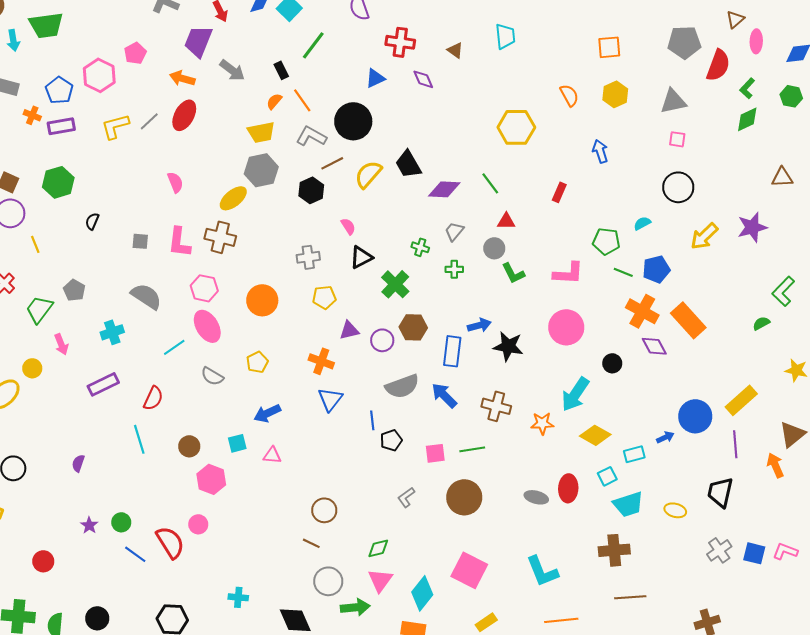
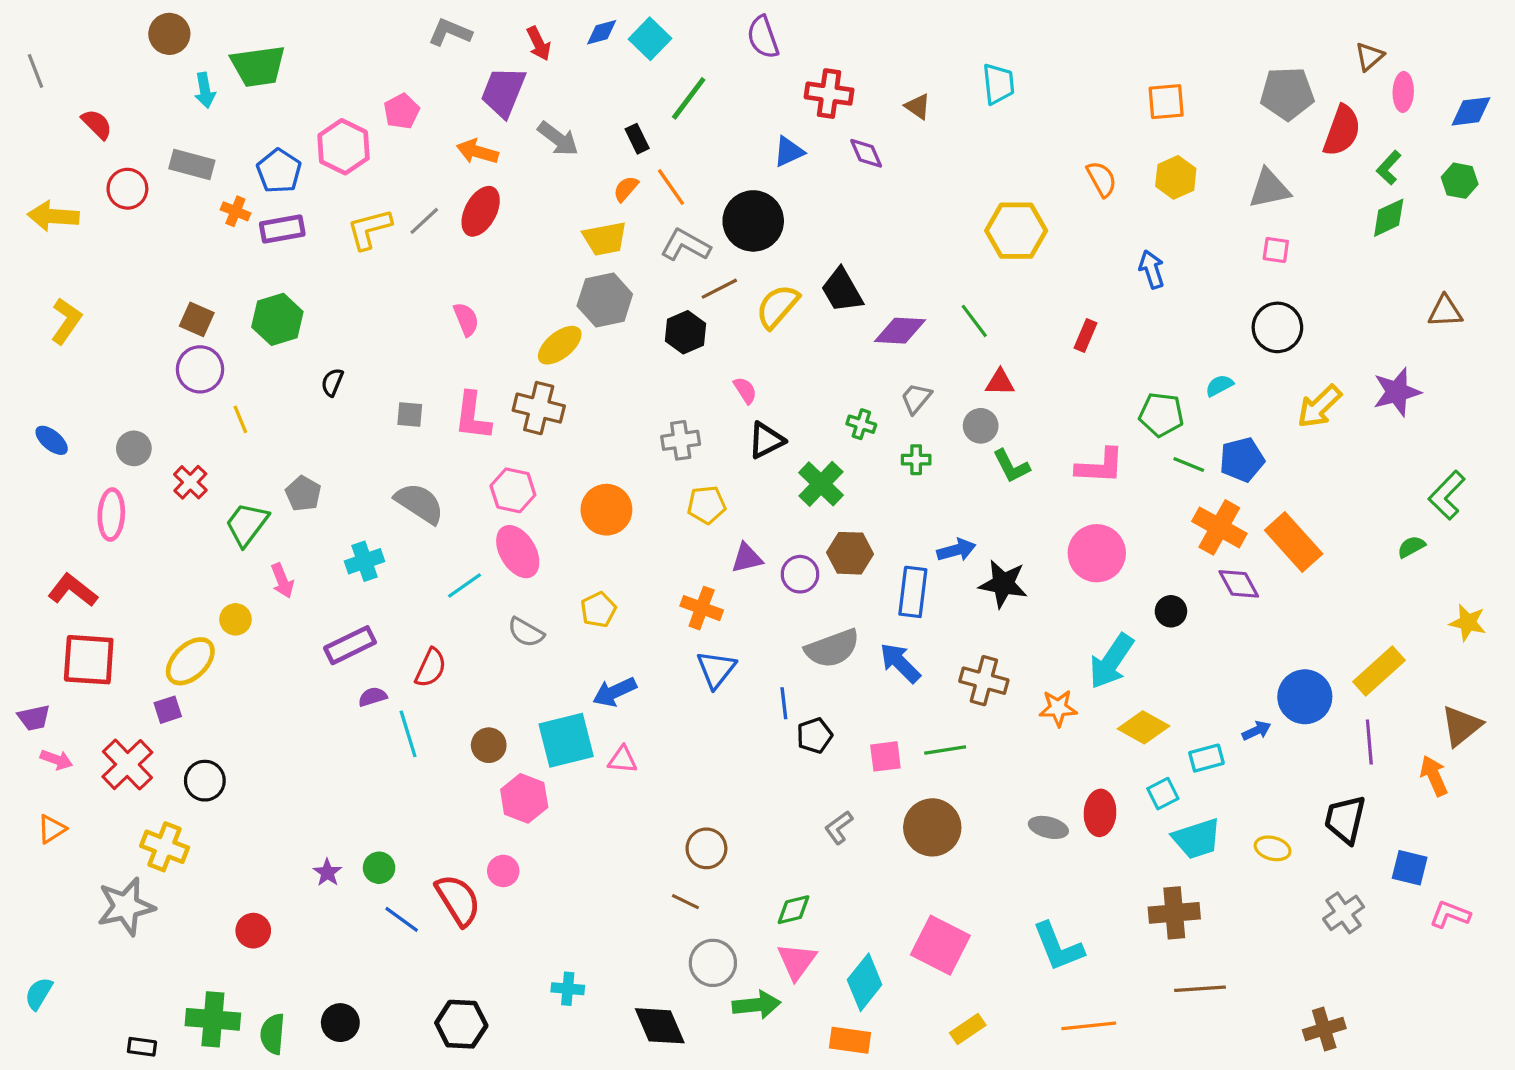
cyan square: (237, 443) -> (566, 740), size x1.8
purple semicircle: (78, 463) -> (373, 697), moved, turned 54
blue square: (754, 553) -> (1410, 868), moved

